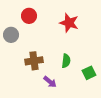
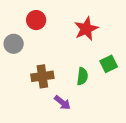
red star: (69, 23) -> (86, 29), turned 30
green square: (89, 73) -> (109, 64), moved

